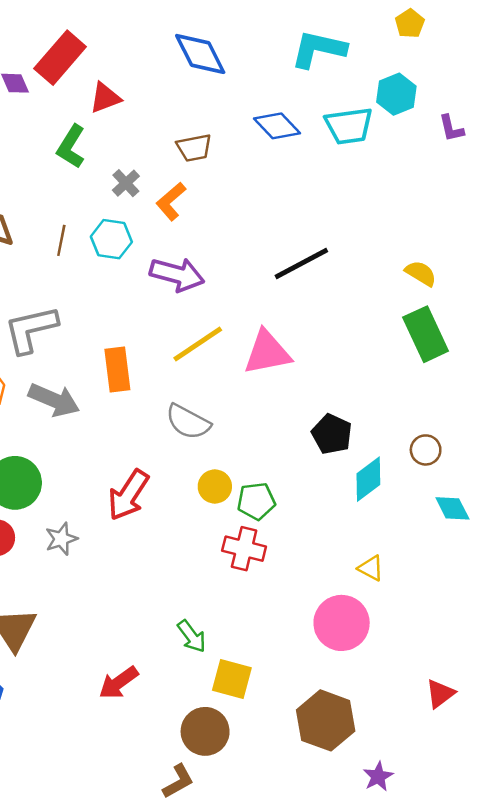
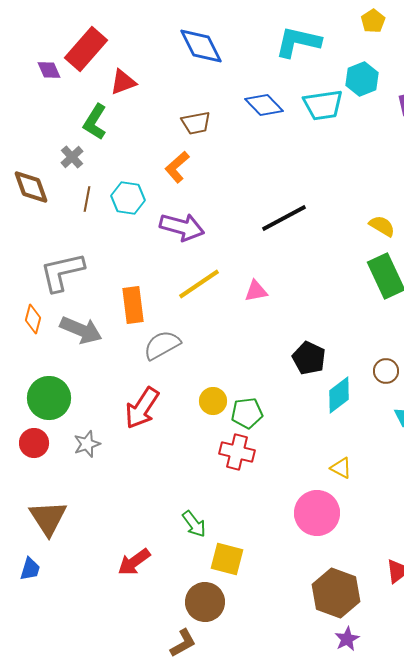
gray cross: (126, 183) -> (72, 157), moved
pink triangle: (267, 352) -> (256, 291), size x0.6
gray semicircle: (188, 422) -> (162, 345), moved, turned 123
brown hexagon: (326, 720) -> (336, 593), moved

